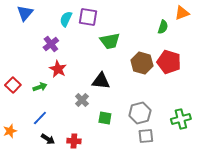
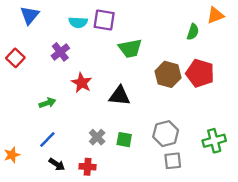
cyan semicircle: (66, 19) -> (78, 22), turned -112
red star: (58, 69) -> (82, 83), moved
red square: (13, 85) -> (15, 58), moved
gray cross: (82, 100) -> (97, 137), moved

